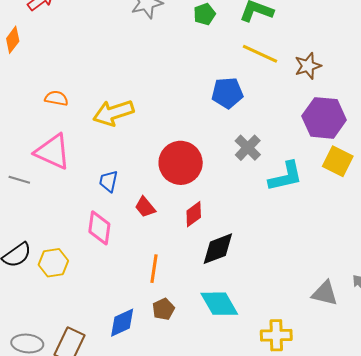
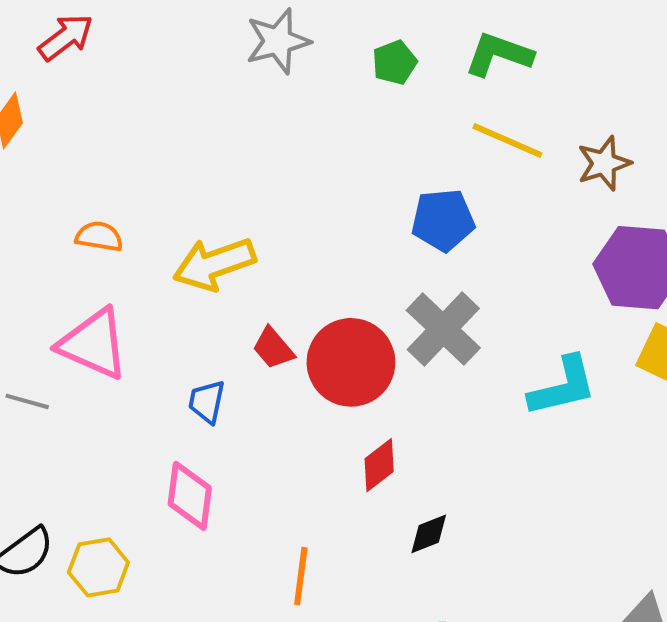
gray cross: (248, 148) -> (443, 329), moved, size x1.4
red trapezoid: (145, 207) -> (273, 348), moved
black diamond: (218, 249) -> (429, 534), size x0.6

